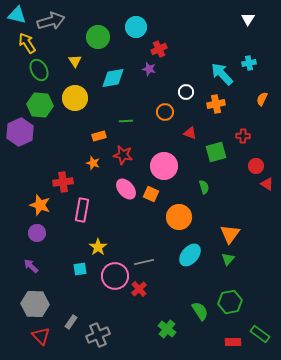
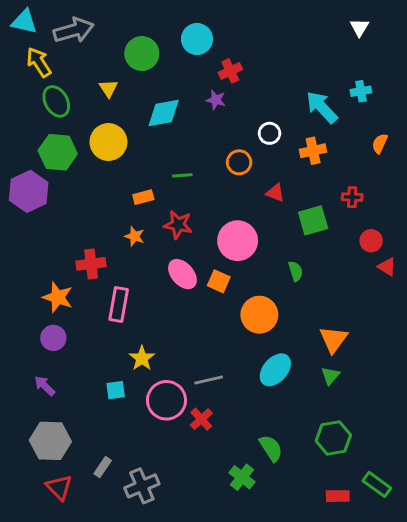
green semicircle: (200, 311) -> (271, 448), moved

